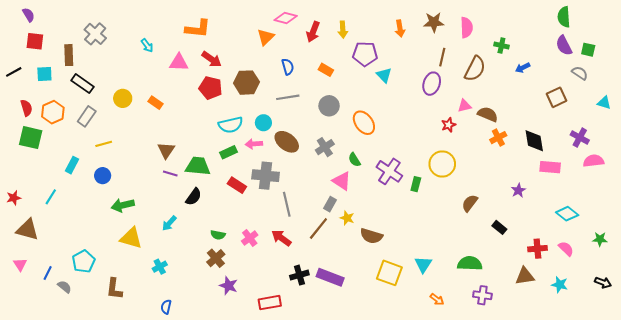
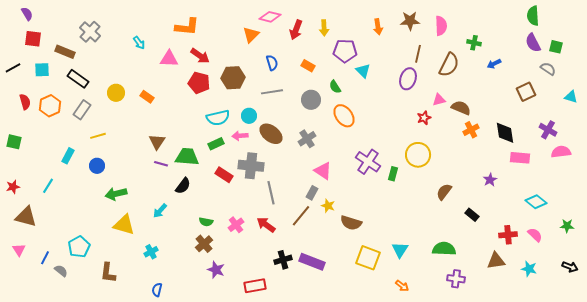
brown rectangle: (69, 55) -> (65, 52), turned -66
green square: (31, 138) -> (14, 142), moved, size x0.7
green semicircle: (354, 160) -> (335, 87), moved
orange arrow: (437, 299) -> (402, 286), moved

